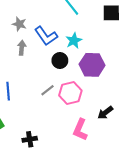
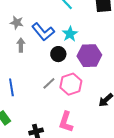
pink L-shape: (80, 130) -> (66, 122), moved

